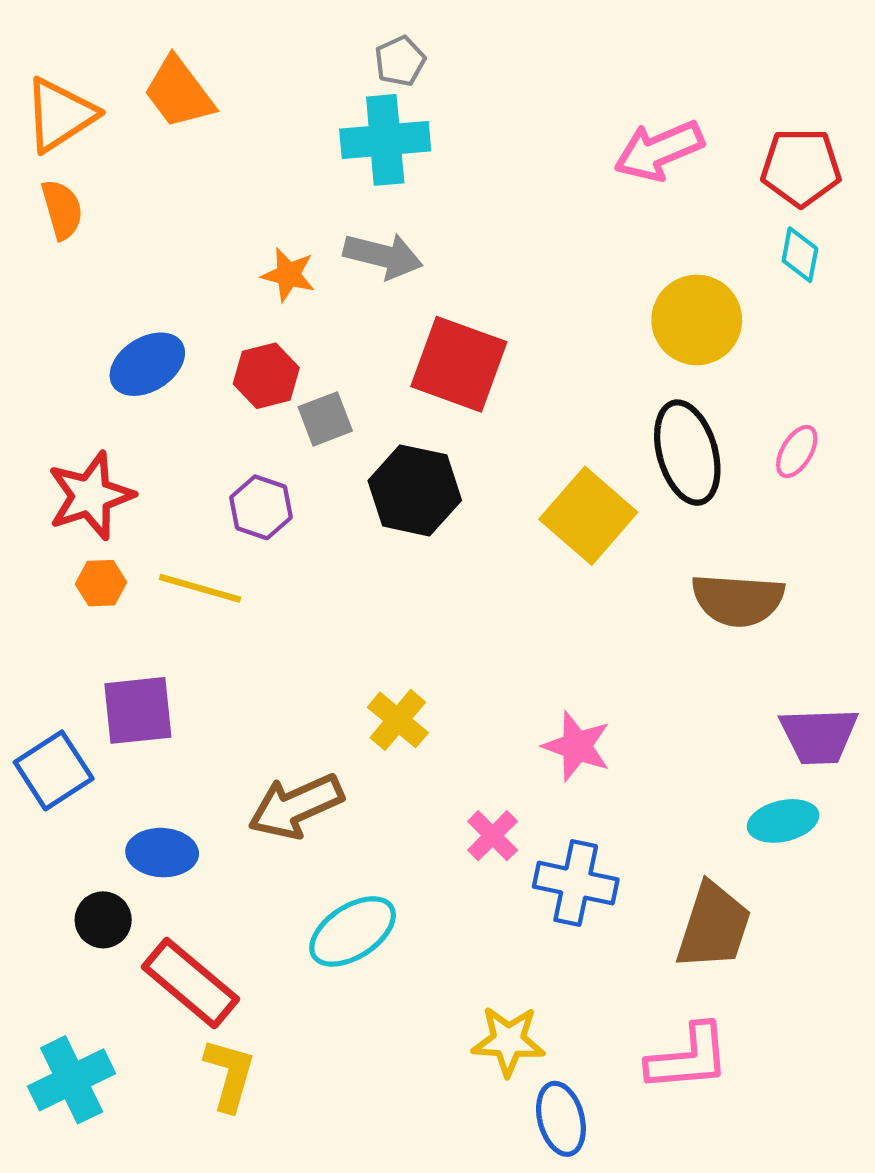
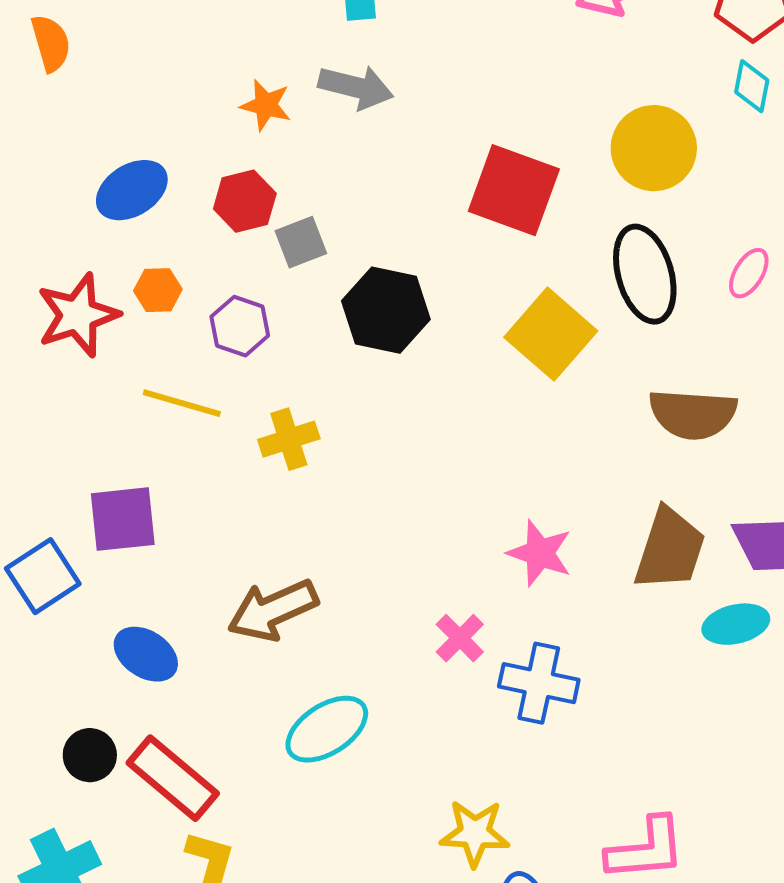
red square: (459, 364) -> (514, 190), moved
orange hexagon: (101, 583) -> (158, 290), moved
yellow cross: (398, 720) -> (289, 439), moved, turned 32
blue ellipse: (162, 853) -> (146, 654), turned 30
black circle: (103, 920) -> (90, 755), moved
brown trapezoid: (714, 926) -> (670, 549), moved

